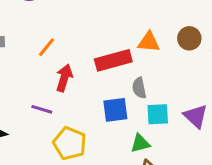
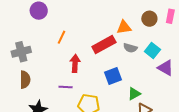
orange line: (47, 47) -> (61, 37), moved
gray semicircle: (139, 88) -> (130, 48), moved, turned -48
cyan square: (158, 114) -> (152, 51), moved, turned -35

